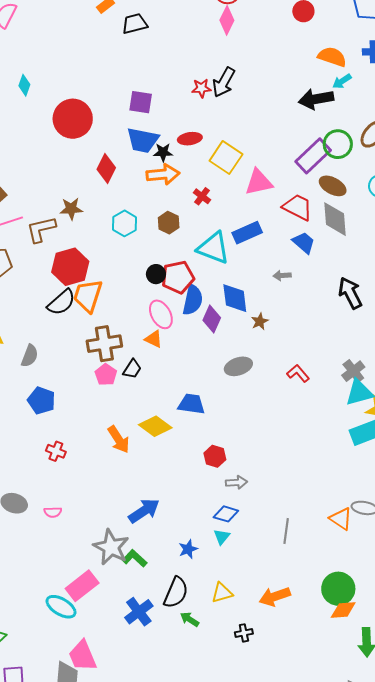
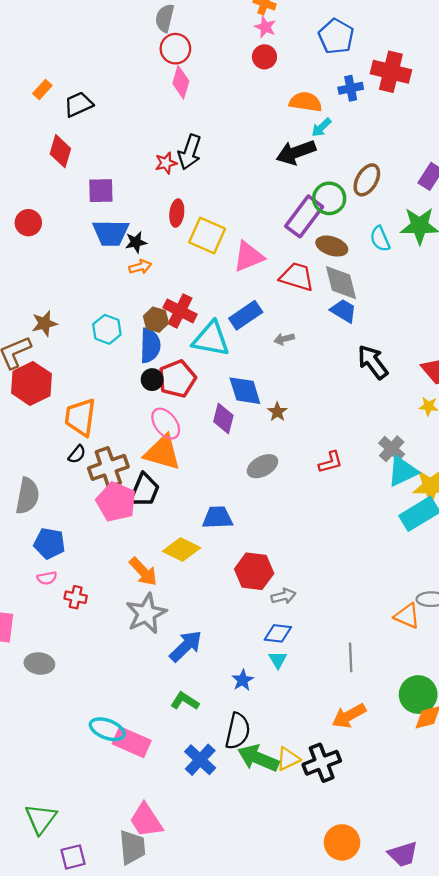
red circle: (73, 119) -> (28, 223), size x0.6
red ellipse: (190, 139) -> (177, 213), moved, turned -65
red diamond: (106, 168) -> (60, 151), moved
orange arrow: (163, 174) -> (140, 267), size x0.6
red cross: (202, 196) -> (180, 311), moved, size x1.6
blue trapezoid: (304, 243) -> (343, 311), moved
red hexagon: (70, 267) -> (31, 383), moved
gray arrow: (282, 275) -> (284, 339), moved
blue semicircle: (193, 300) -> (150, 346), moved
black semicircle: (61, 302) -> (77, 454), moved, size x0.6
orange triangle: (154, 339) -> (162, 453), size x1.8
gray semicircle: (30, 356) -> (27, 496), size x1.4
black trapezoid: (132, 369) -> (144, 490), size x1.5
red L-shape: (298, 373) -> (331, 462), turned 125
pink pentagon: (106, 375) -> (116, 502), size x1.6
red hexagon: (215, 456) -> (254, 571), size x1.5
pink semicircle: (53, 512) -> (47, 578), moved
gray line: (286, 531) -> (351, 657), moved
gray star: (111, 547) -> (146, 613), moved, turned 30
pink rectangle: (82, 586) -> (132, 742), turned 72
yellow triangle: (222, 593) -> (288, 759), moved
cyan ellipse: (61, 607) -> (107, 729), moved
green arrow: (190, 619) -> (258, 758), size x1.8
black cross: (244, 633) -> (322, 763), size x1.8

